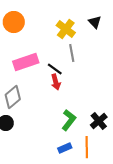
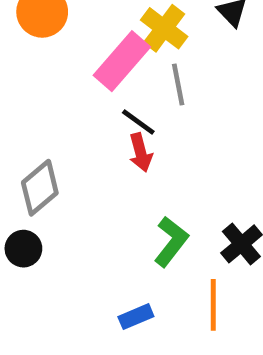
pink rectangle: (26, 62) -> (122, 61), moved, turned -30
blue rectangle: (65, 148) -> (136, 317), moved

